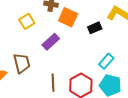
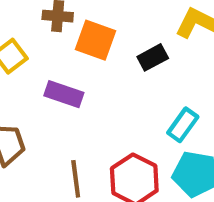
purple rectangle: (51, 42) -> (64, 94), turned 66

